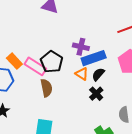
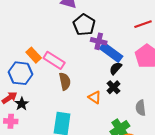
blue rectangle: (94, 58) -> (111, 52), turned 55
black pentagon: (52, 62) -> (84, 25), moved
orange triangle: (82, 74) -> (95, 97), moved

